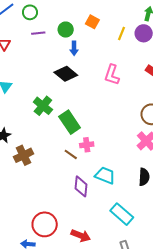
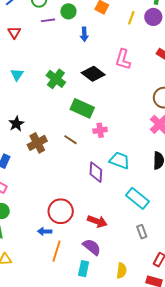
green circle: (66, 30) -> (68, 11), moved
black diamond: (66, 74) -> (93, 74), moved
green cross: (43, 106) -> (56, 79), moved
green rectangle: (70, 122) -> (82, 108), turned -30
brown line: (71, 154) -> (71, 140), moved

